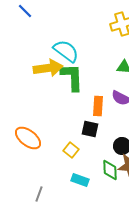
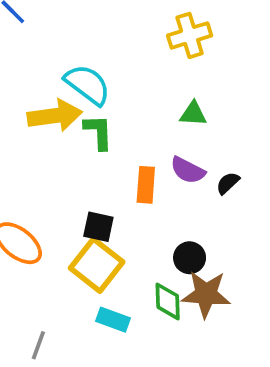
green L-shape: (72, 77) -> (98, 132), size x0.7
black square: (90, 129) -> (98, 227), moved
yellow square: (71, 150) -> (97, 265), size x1.8

